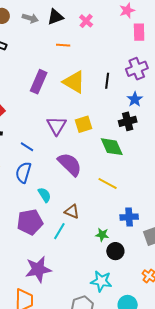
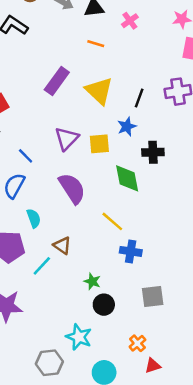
blue star: (135, 99) -> (127, 127), moved
blue cross: (129, 217) -> (131, 251), moved

